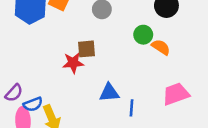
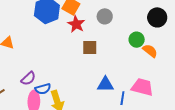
red star: (73, 63) -> (76, 24), moved, turned 30
pink trapezoid: (176, 94) -> (142, 87), moved, turned 30

